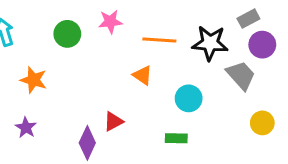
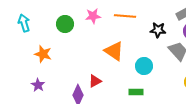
orange line: (159, 40) -> (125, 16), moved
black star: (210, 43) -> (158, 30), size x0.7
orange triangle: (143, 75) -> (114, 51), size x1.5

